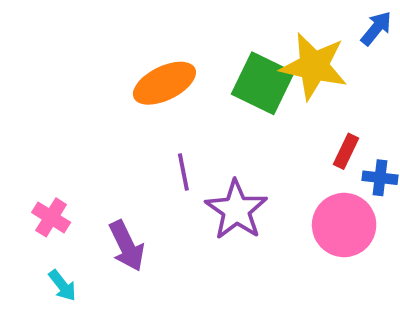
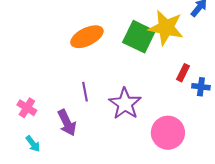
purple line: (183, 172) -> (85, 92), moved
pink circle: (344, 225) -> (168, 133), moved

